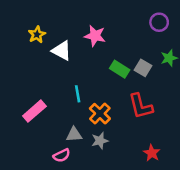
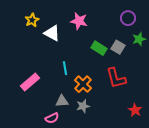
purple circle: (159, 22) -> (128, 18), moved
red star: (152, 153) -> (135, 110), moved

